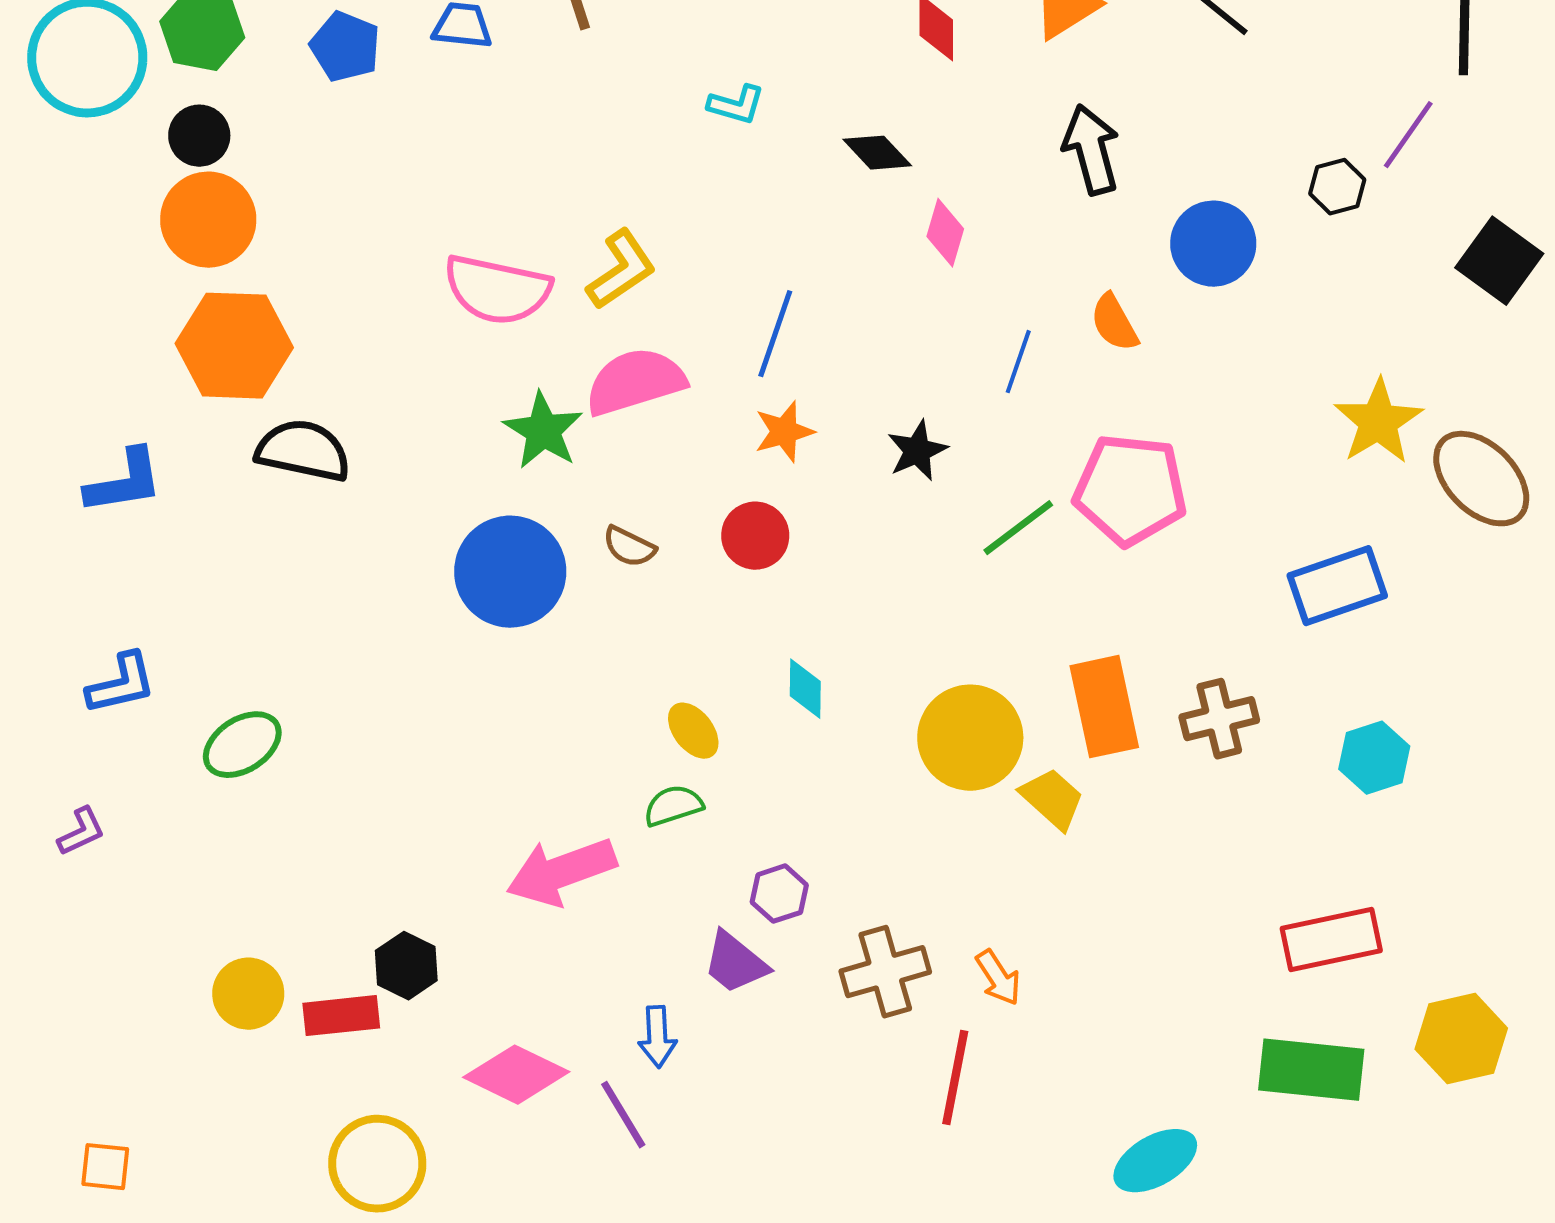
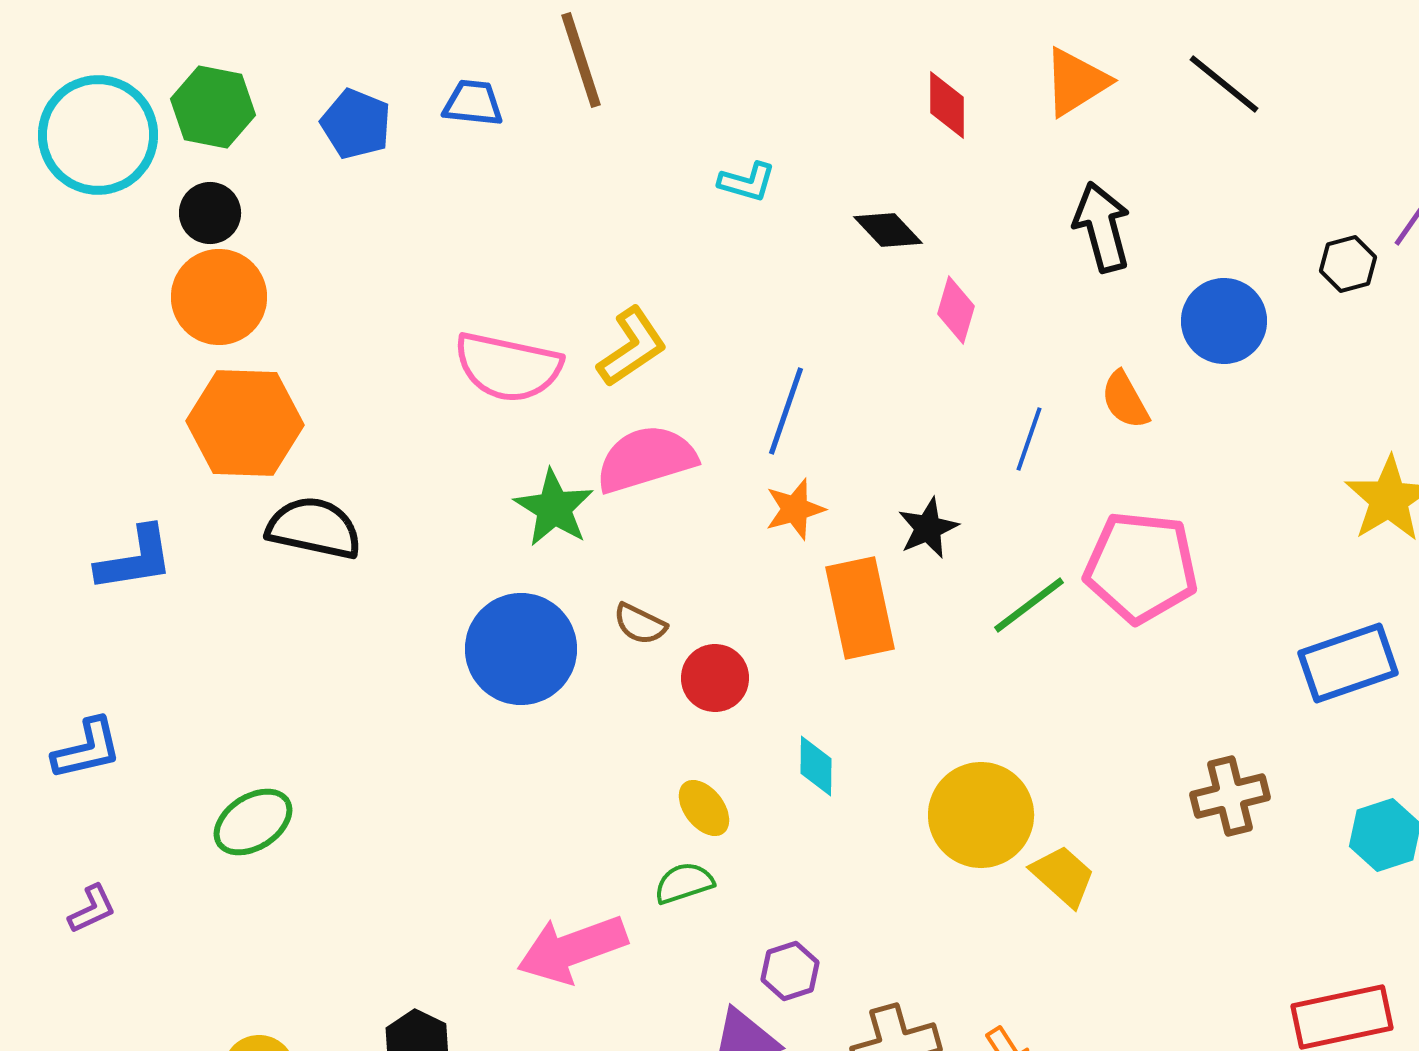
red circle: (755, 536) -> (715, 678), moved
blue L-shape: (121, 684) -> (87, 749), moved
orange rectangle: (1104, 707) -> (860, 608), moved

